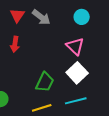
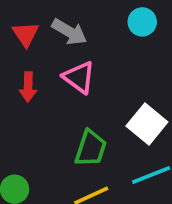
pink triangle: (75, 46) -> (79, 77), moved

